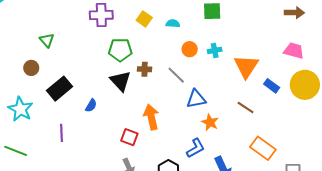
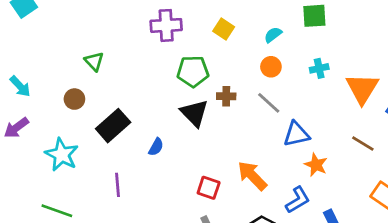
cyan semicircle: (173, 24) -> (273, 35), moved, turned -40
orange circle: (190, 49) -> (271, 67), moved
orange arrow: (151, 117) -> (252, 176), moved, turned -30

